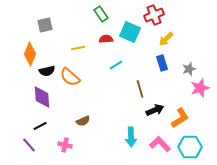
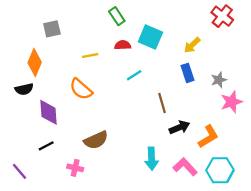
red cross: (154, 15) -> (222, 16), moved, turned -30
black semicircle: (47, 71) -> (24, 89), moved
brown semicircle: (83, 121) -> (96, 140), size x1.5
purple line: (29, 145) -> (19, 171), moved

